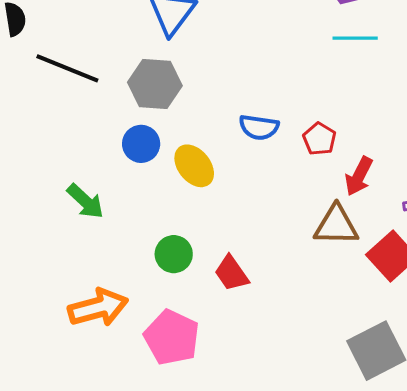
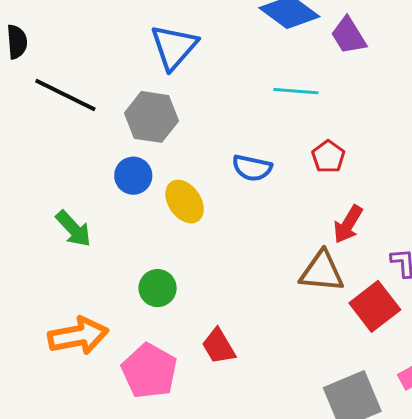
cyan line: (355, 38) -> (296, 91), moved
red pentagon: (319, 139) -> (328, 157), moved
red trapezoid: (231, 273) -> (219, 346), moved

